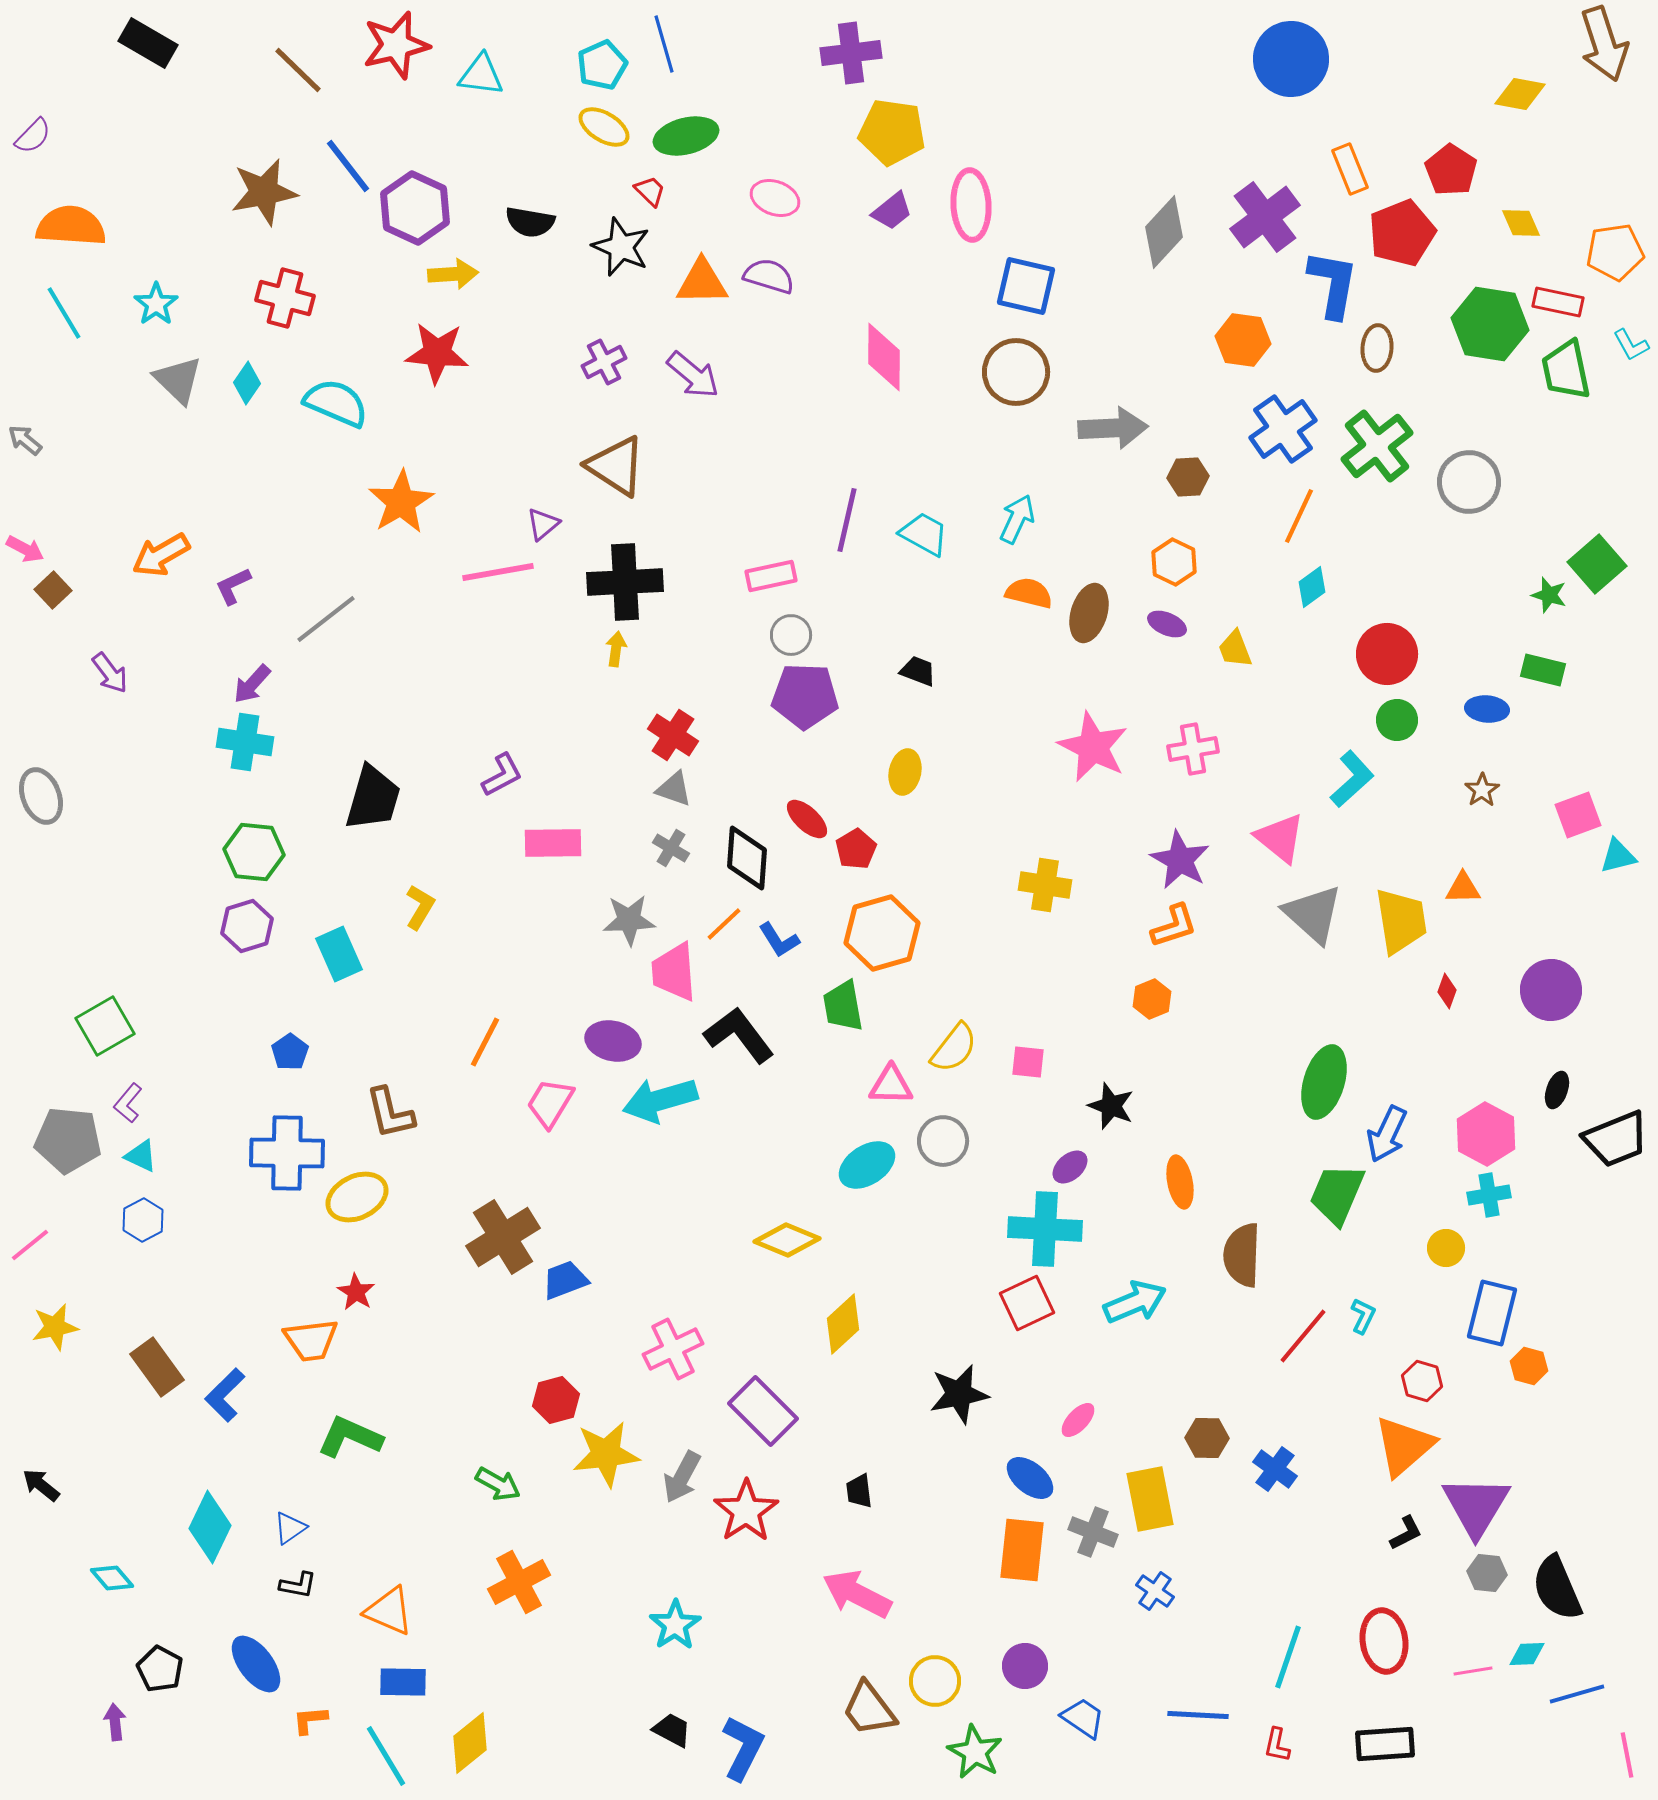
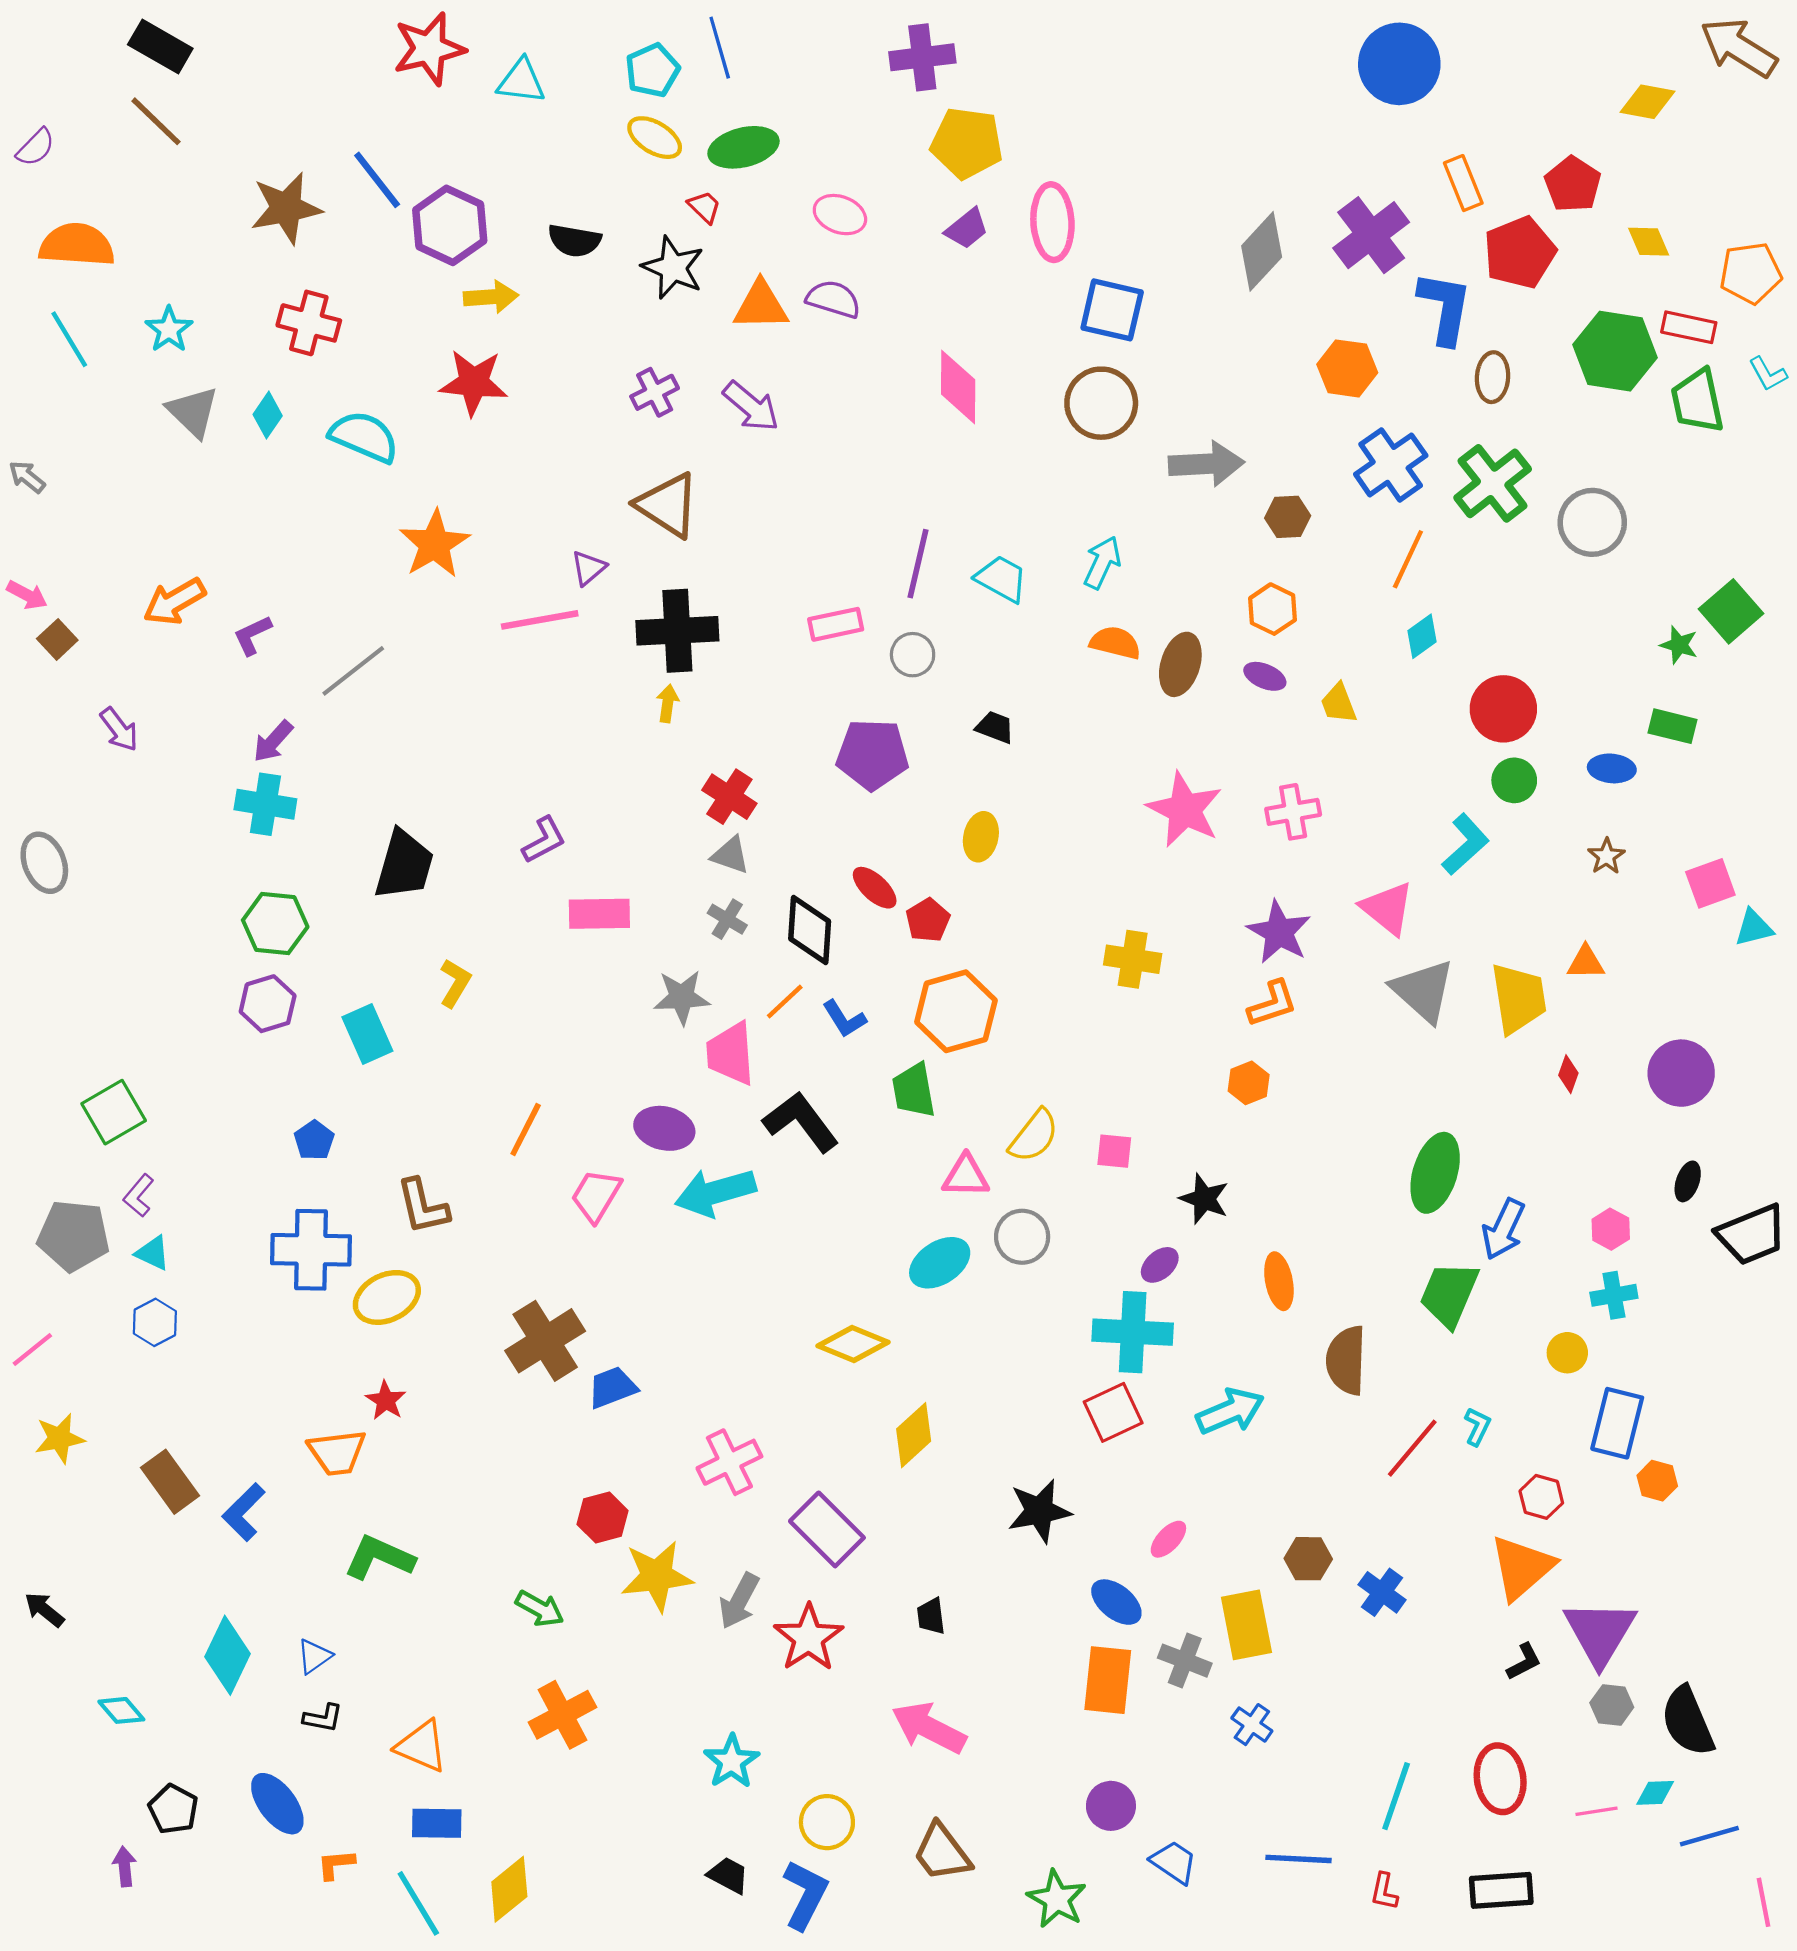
brown arrow: (1604, 44) -> (1739, 48), turned 140
brown line: (298, 70) -> (156, 121), moved
gray circle: (791, 635) -> (913, 655), moved
pink hexagon: (1486, 1134) -> (1611, 1229), size x0.6
yellow circle: (935, 1681) -> (827, 1822), moved

